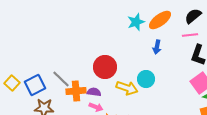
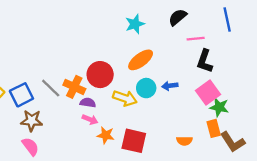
black semicircle: (193, 16) -> (178, 17), moved
orange ellipse: (160, 20) -> (141, 60), moved
blue arrow: (157, 47) -> (170, 86), moved, turned 72
orange cross: (76, 91) -> (74, 87), moved, turned 30

